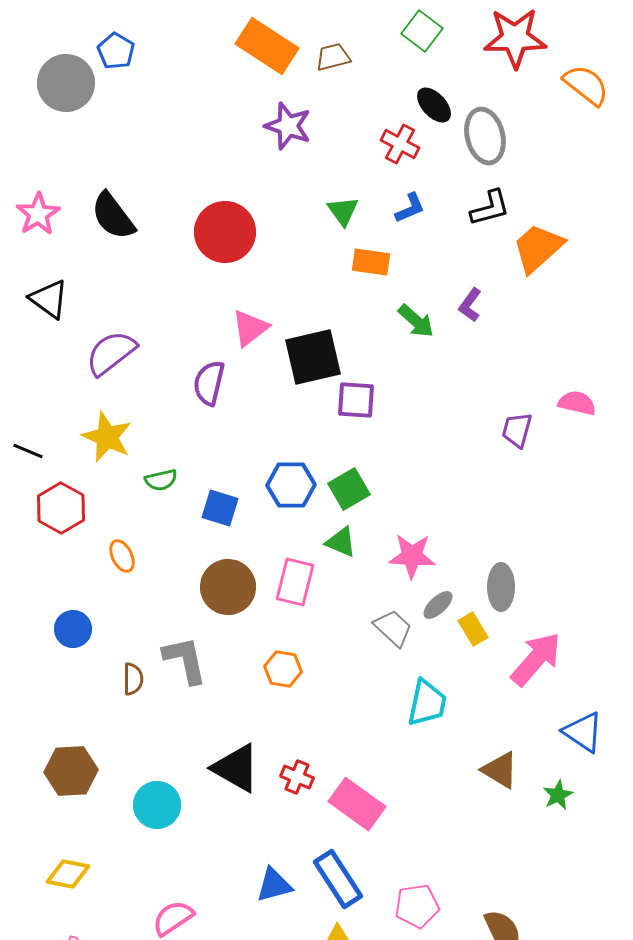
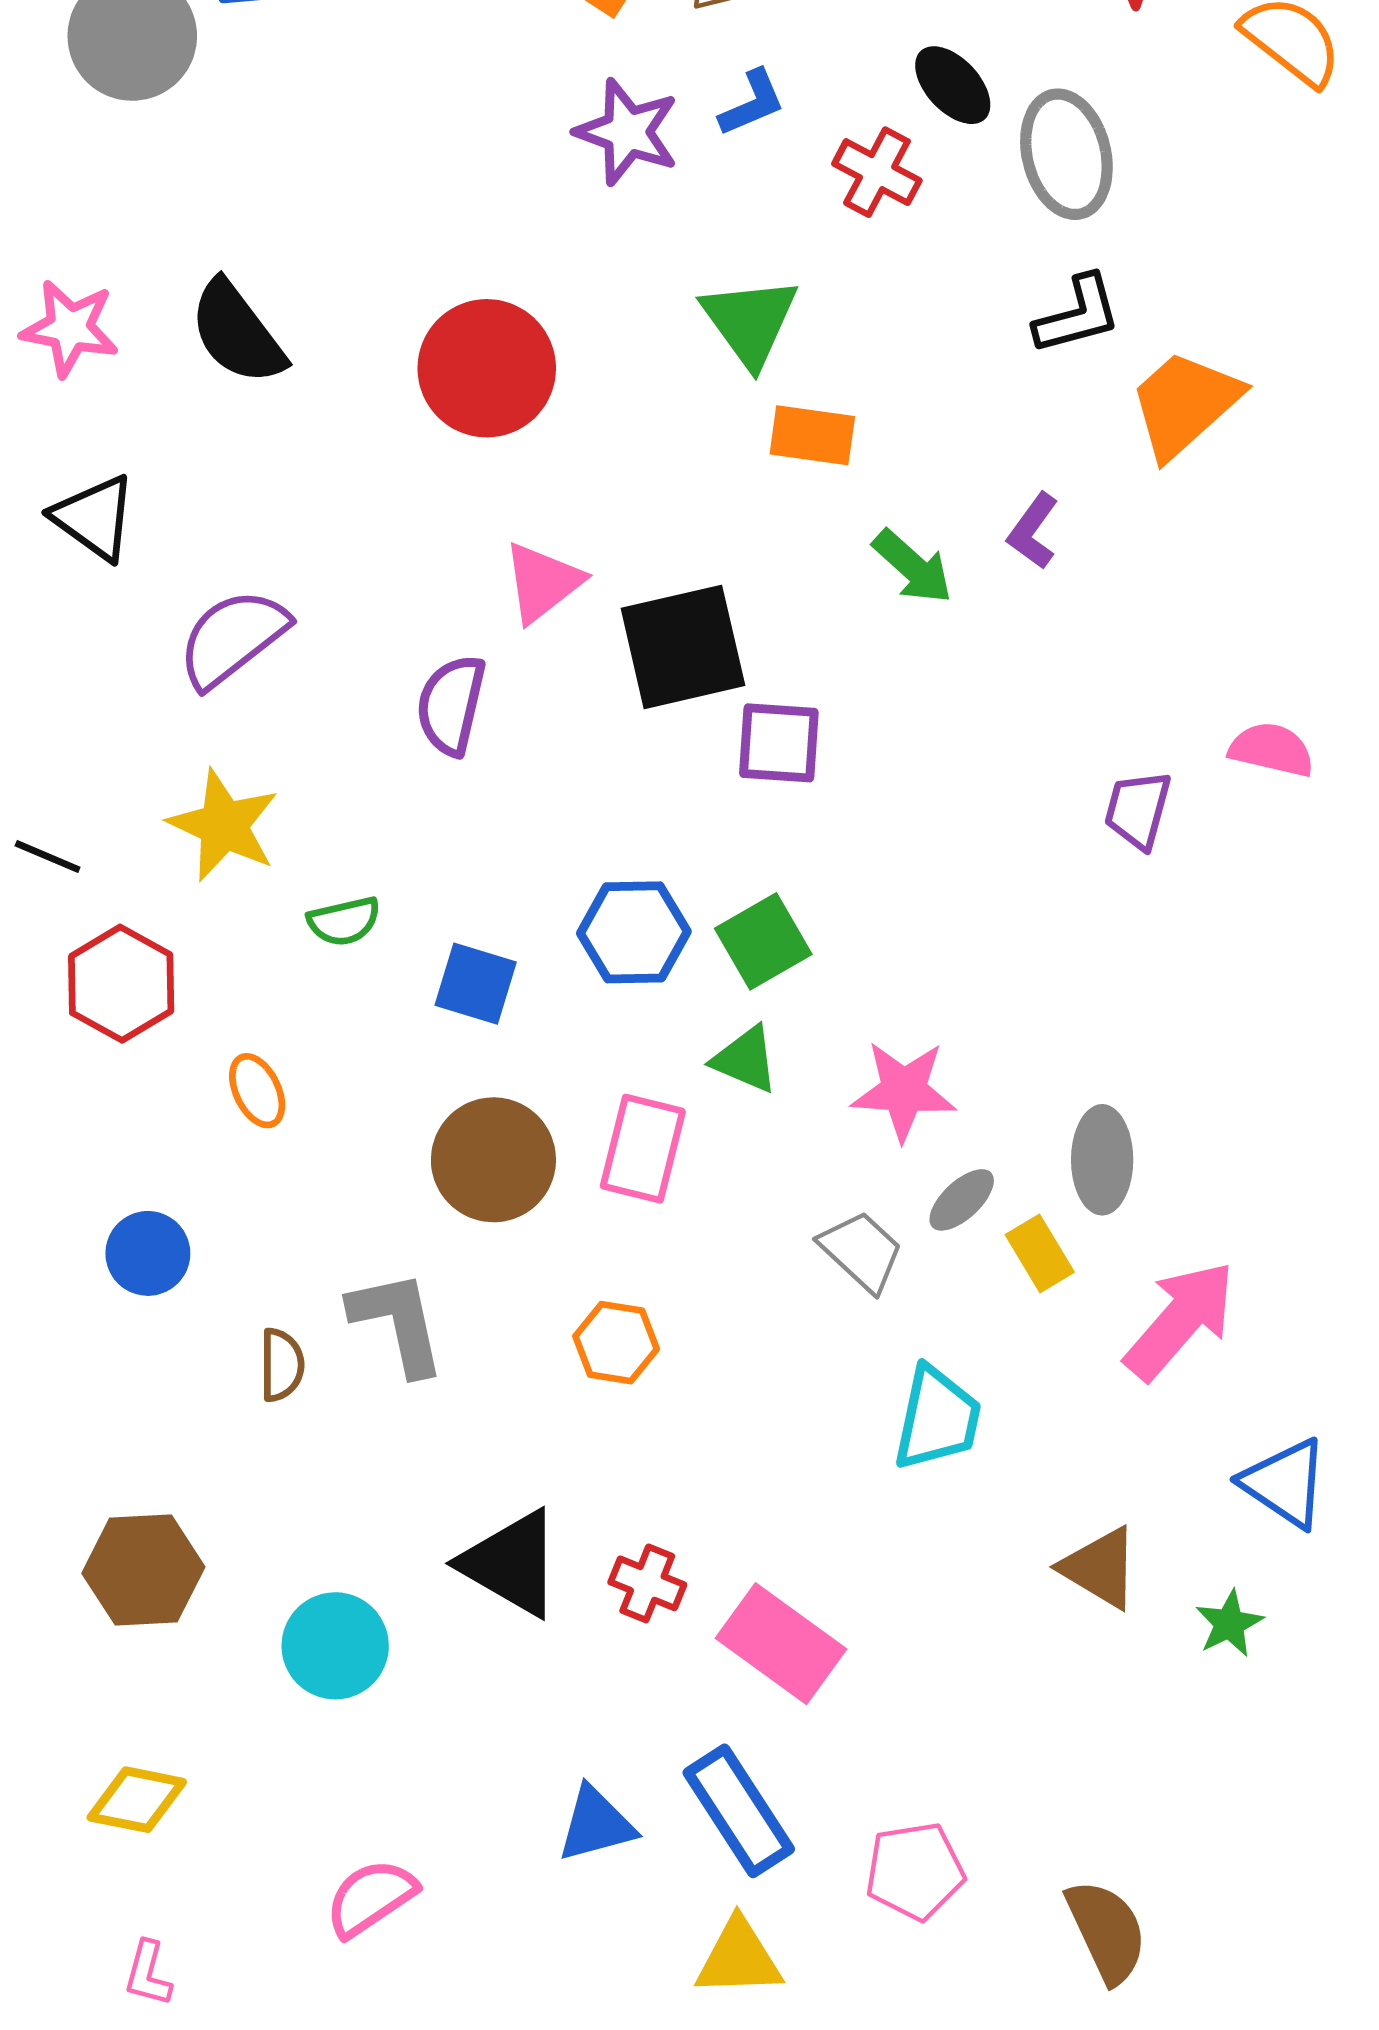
blue L-shape: (410, 208) -> (752, 103), moved
green triangle: (343, 211) -> (750, 321), size x1.4
pink star: (38, 214) -> (70, 328), turned -30

